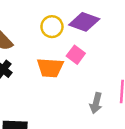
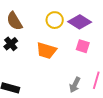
pink square: (76, 55) -> (83, 46), moved, turned -32

